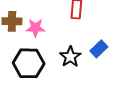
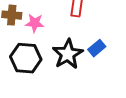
black star: (70, 57) -> (68, 54), size x1.4

